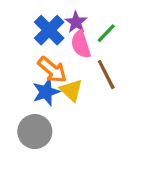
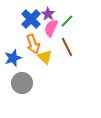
pink semicircle: (81, 44) -> (51, 28), turned 42
orange arrow: (52, 70) -> (33, 44), turned 30
blue star: (46, 92) -> (13, 58), moved

